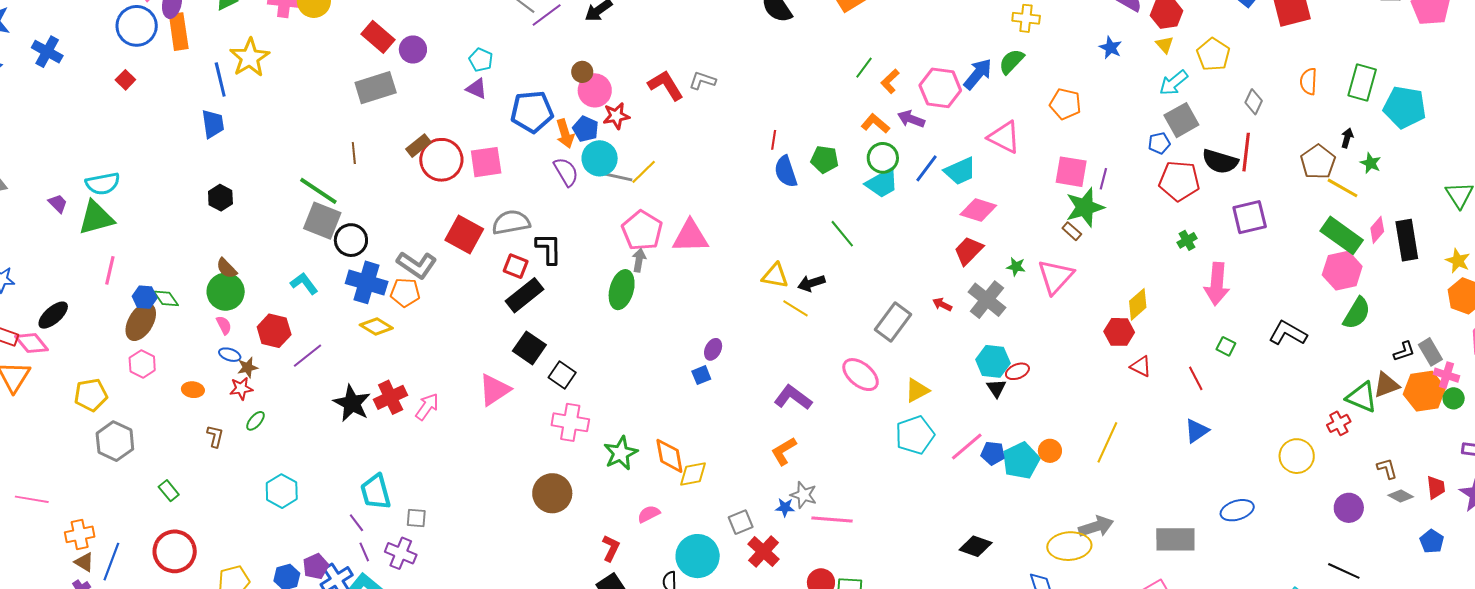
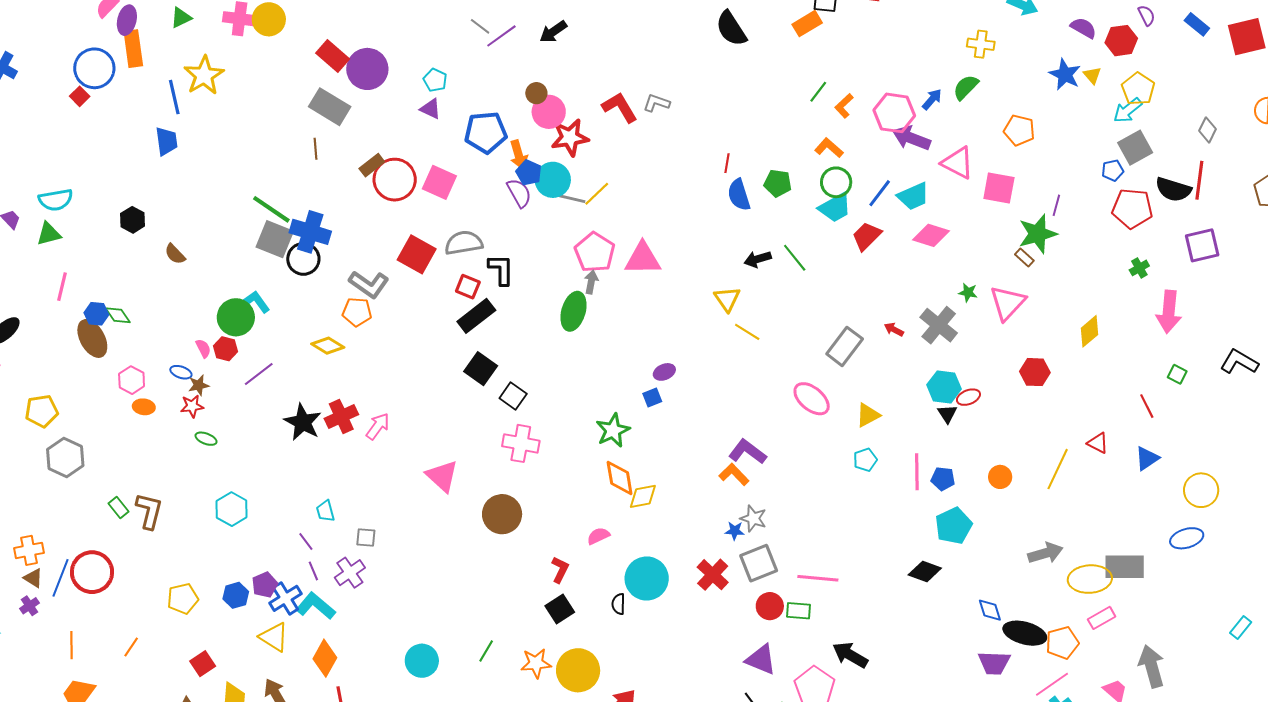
blue circle: (137, 26) -> (94, 68), moved
yellow triangle: (1165, 45) -> (1092, 75), moved
blue star: (1111, 48) -> (1065, 74), size x1.4
purple circle: (413, 49) -> (367, 69), size x1.5
yellow pentagon: (1213, 54) -> (1138, 89), moved
blue arrow: (978, 74) -> (932, 99), size x0.7
gray rectangle: (376, 88) -> (330, 107), turned 48
red star: (616, 116) -> (570, 137), size x1.4
purple arrow: (911, 119) -> (911, 138), moved, size x1.4
blue pentagon: (586, 129) -> (529, 173), moved
brown line: (354, 153) -> (315, 149), moved
pink square: (486, 162) -> (439, 182), turned 32
pink square: (1071, 172) -> (999, 188), moved
black hexagon: (220, 198) -> (133, 220), moved
green triangle: (96, 218) -> (49, 234), size x0.7
red trapezoid: (968, 251) -> (867, 236), moved
brown semicircle: (227, 268) -> (175, 254), moved
yellow triangle: (775, 276) -> (727, 299), turned 44
blue cross: (367, 282) -> (310, 232), moved
black arrow: (811, 283) -> (758, 259), moved
green circle: (226, 292) -> (236, 317), moved
brown ellipse: (141, 322) -> (92, 338), turned -60
pink semicircle: (224, 325) -> (203, 348), moved
red hexagon: (274, 331) -> (225, 349), size x0.7
red hexagon: (1119, 332) -> (1035, 372), moved
purple ellipse: (713, 349) -> (664, 372), turned 40
pink hexagon: (142, 364) -> (132, 380), moved
red triangle: (1141, 366) -> (1098, 443), moved
pink triangle: (494, 390) -> (442, 476), moved, turned -45
purple L-shape: (793, 397) -> (747, 452), moved
green ellipse: (255, 421) -> (206, 439), turned 70
cyan pentagon: (915, 435) -> (865, 460), size x0.6
brown L-shape: (215, 436) -> (149, 511), moved, size x1.6
pink line: (967, 446) -> (917, 472), turned -51
orange L-shape: (784, 451) -> (734, 474), turned 76
green star: (621, 453) -> (613, 430), moved
yellow circle: (1297, 456) -> (1201, 490), moved
cyan pentagon: (1021, 461) -> (954, 526), moved
cyan trapezoid: (376, 492) -> (325, 511), size x0.6
pink line: (832, 519) -> (818, 578), moved
gray square: (741, 522) -> (759, 563), moved, size x1.5
yellow ellipse: (1069, 546) -> (1090, 579), moved
red circle: (175, 551) -> (92, 572), moved
purple cross: (401, 553) -> (350, 573), turned 32

